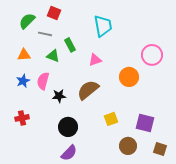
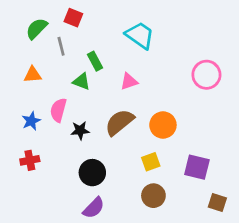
cyan trapezoid: (103, 26) -> (140, 35), turned -45
gray line: (45, 34) -> (61, 46), turned 64
green triangle: (53, 56) -> (81, 82), moved
orange circle: (129, 77) -> (163, 125), moved
blue star: (23, 81) -> (31, 121), moved
brown circle: (128, 146) -> (153, 196), moved

